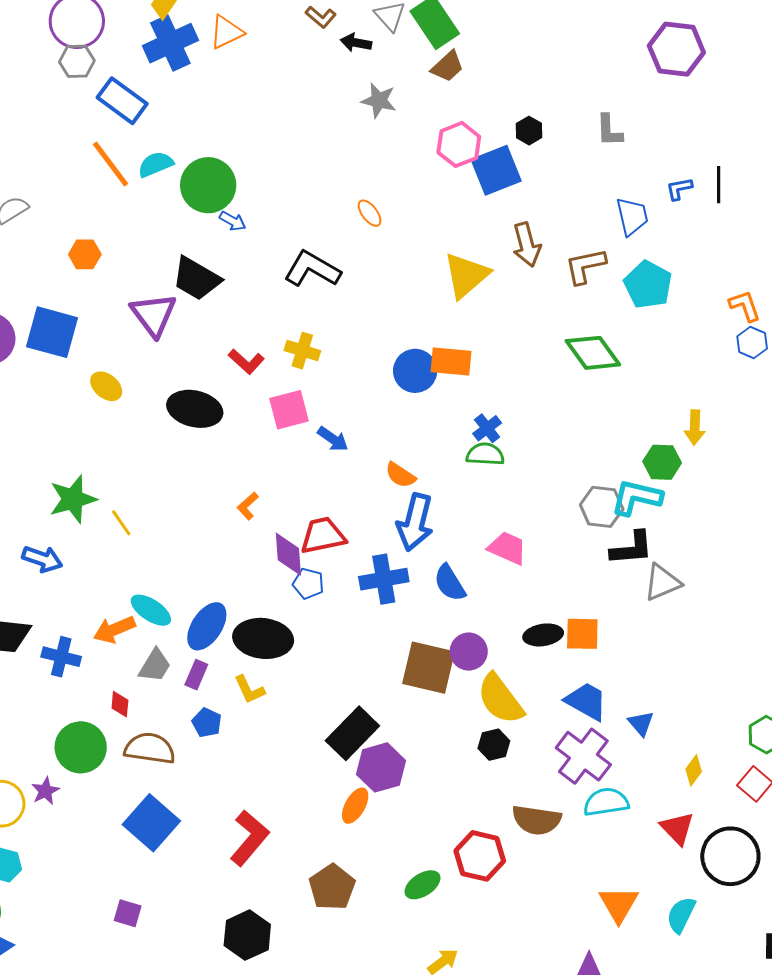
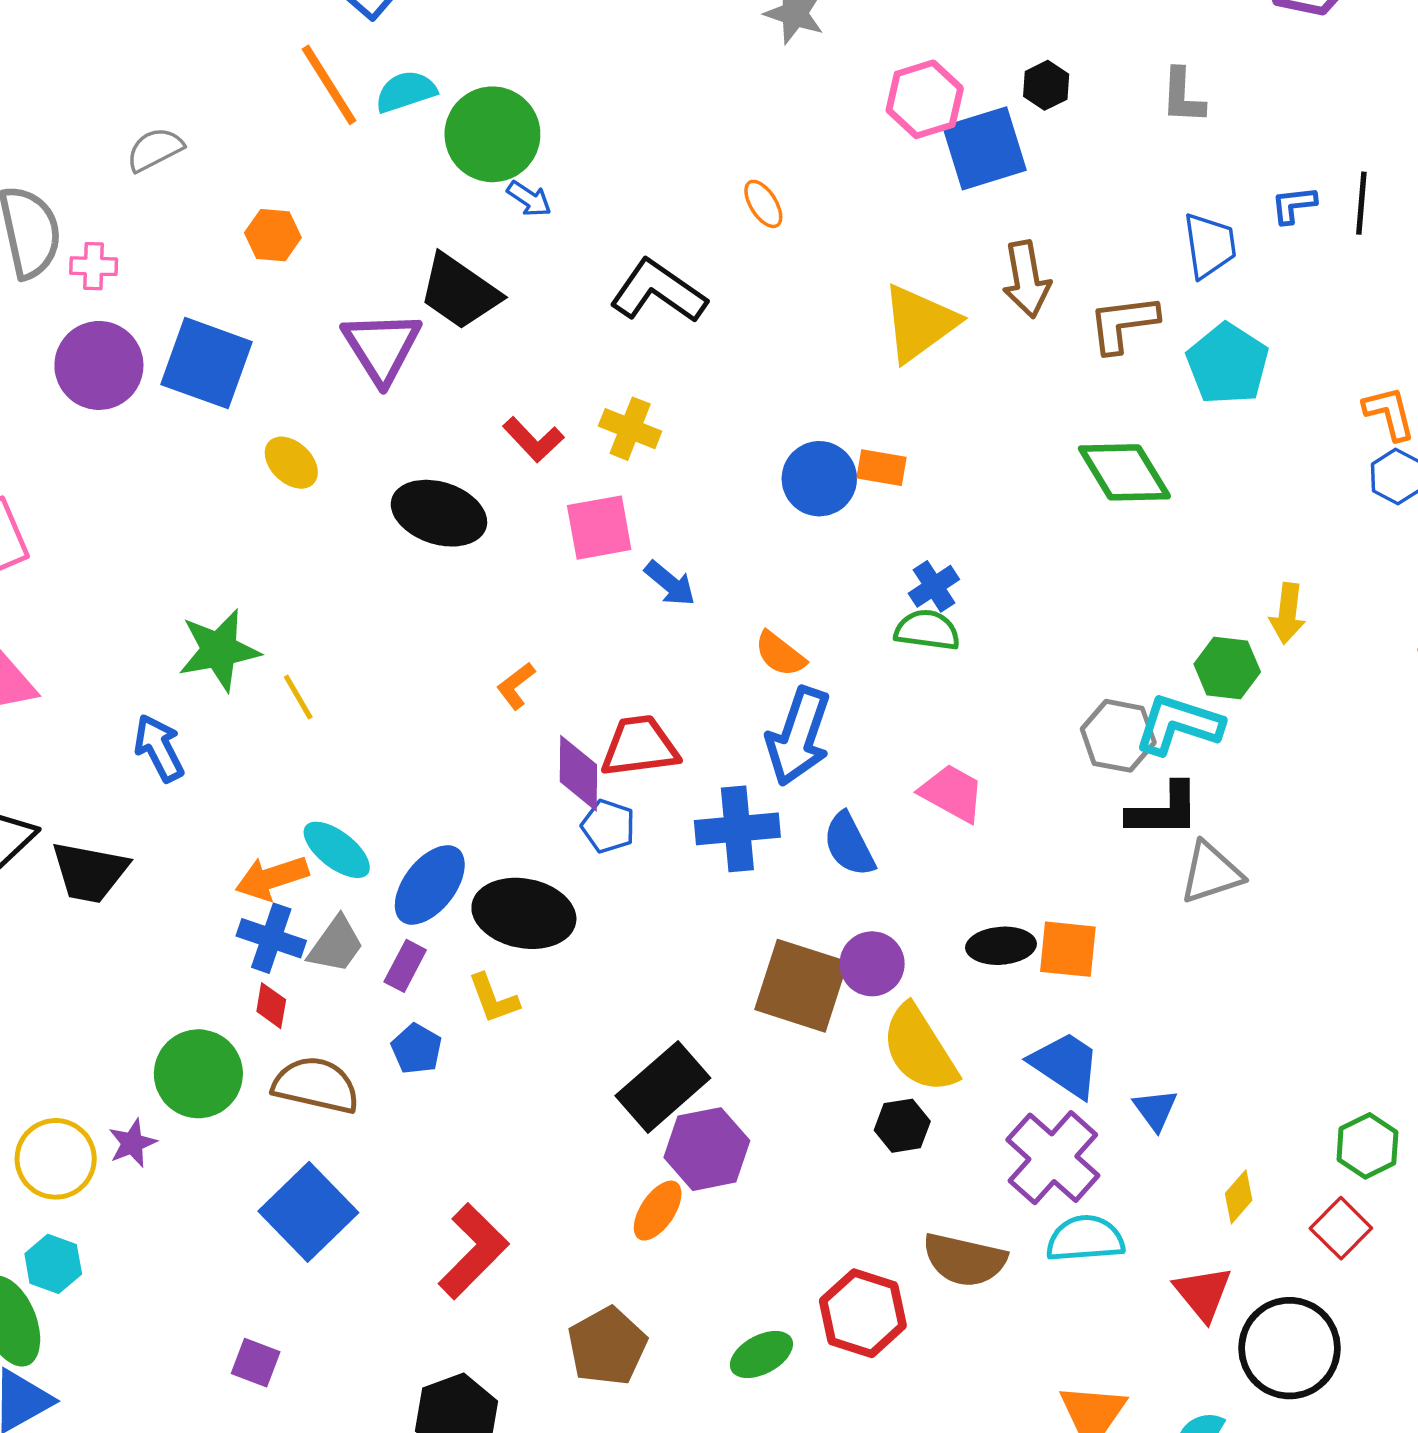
orange rectangle: (451, 361) -> (881, 468), size x0.7
blue arrow: (42, 559) -> (159, 748), turned -141
blue cross: (61, 657) -> (271, 938), moved

